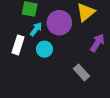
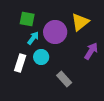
white rectangle: (18, 45) -> (20, 63), moved
gray rectangle: (82, 72) -> (64, 79), moved

